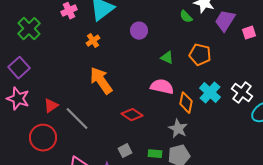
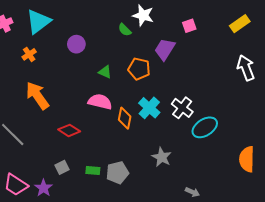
purple trapezoid: (225, 21) -> (165, 49), moved
pink square: (249, 33) -> (189, 26), moved
gray star: (178, 129) -> (162, 157), moved

